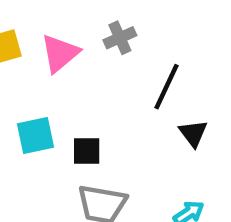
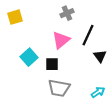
pink triangle: (60, 53) -> (61, 40), moved
cyan square: (36, 135) -> (29, 57), turned -30

